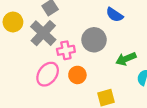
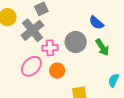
green arrow: (126, 59) -> (102, 47), moved, turned -108

